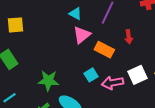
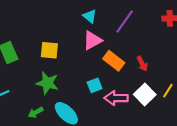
yellow square: (15, 25) -> (49, 50), moved
red arrow: (129, 37) -> (142, 64), moved, turned -32
white square: (138, 75) -> (145, 94), turned -30

